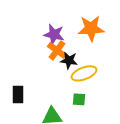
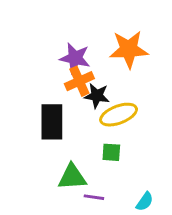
orange cross: (57, 50) -> (79, 81), turned 30
black rectangle: (18, 94) -> (52, 122), moved, size x1.4

